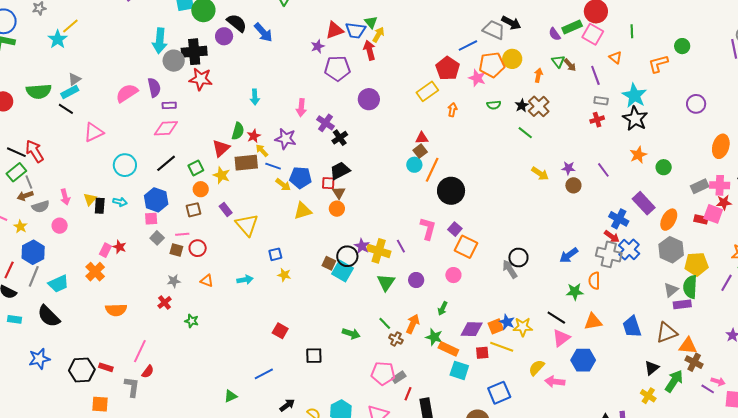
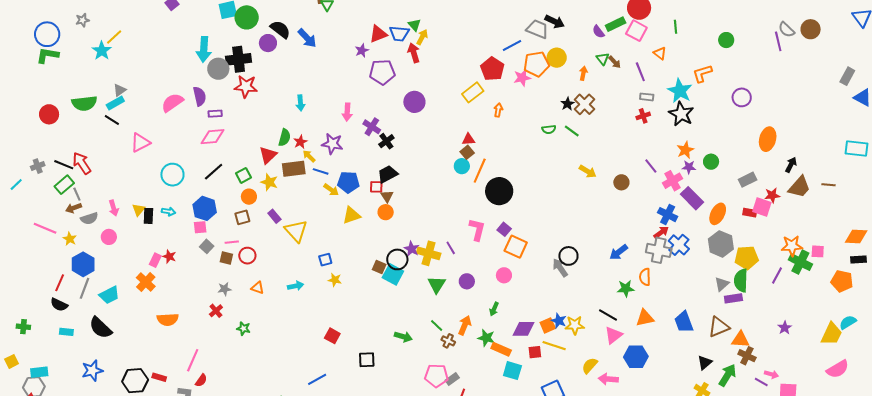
orange L-shape: (658, 64) -> (702, 73), moved
pink star: (477, 78) -> (522, 78), turned -30
green semicircle: (494, 105) -> (549, 129), moved
purple star: (568, 168) -> (689, 167), moved
pink cross: (720, 185) -> (673, 181), moved, turned -30
red arrow: (612, 237) -> (661, 232), turned -70

